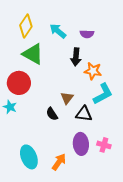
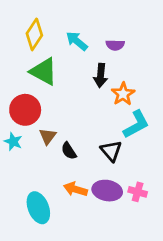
orange star: (93, 71) -> (123, 94), turned 30
brown triangle: (67, 98) -> (48, 136), moved
black triangle: (84, 114) -> (111, 151), turned 42
purple ellipse: (81, 144) -> (107, 191), turned -75
orange arrow: (59, 162) -> (75, 189), moved, turned -108

